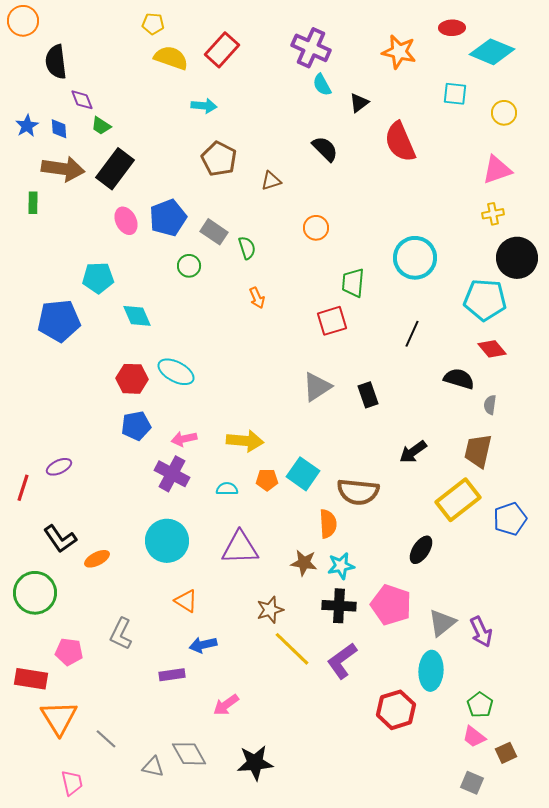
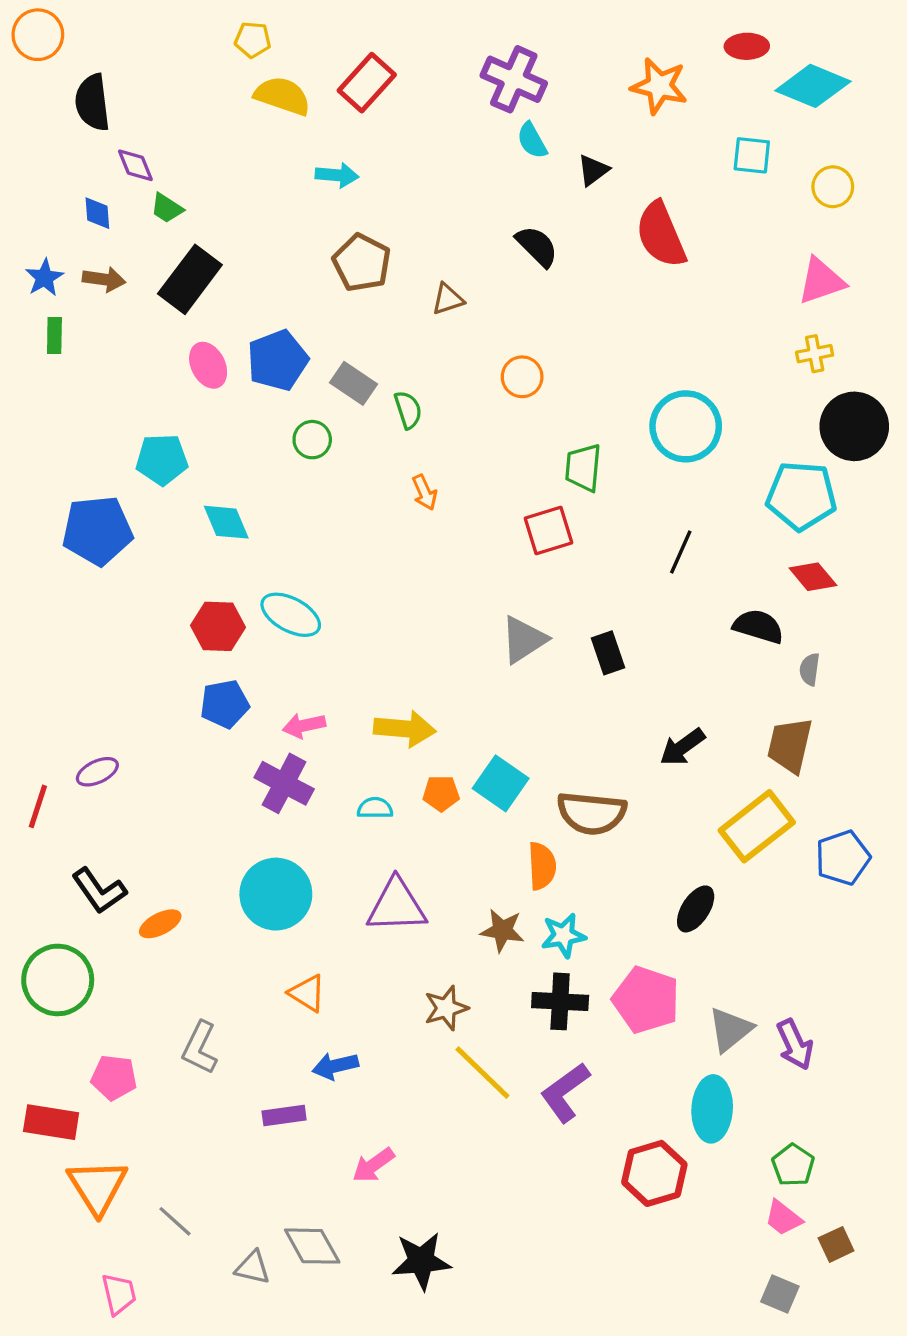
blue star: (27, 126) -> (44, 278), moved
brown arrow: (63, 169) -> (104, 279), size x0.6

